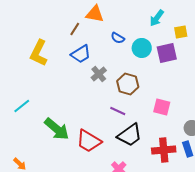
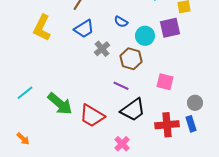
blue semicircle: (118, 38) -> (121, 22), moved
cyan circle: (142, 48) -> (145, 36), moved
cyan line: (22, 106) -> (25, 93), moved

